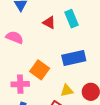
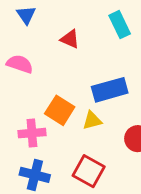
cyan rectangle: (72, 19) -> (120, 25), moved
yellow triangle: (67, 91) -> (92, 120), moved

